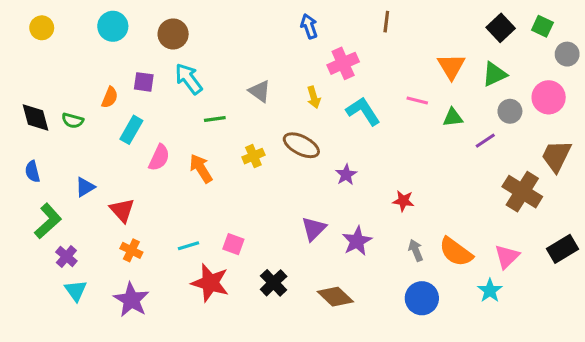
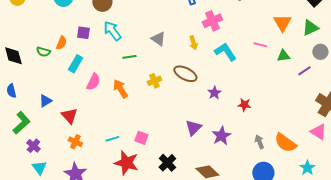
green semicircle: (73, 121) -> (43, 52), moved
red star: (403, 201) -> (244, 105), moved
pink triangle: (507, 257) -> (318, 132), moved, turned -42

